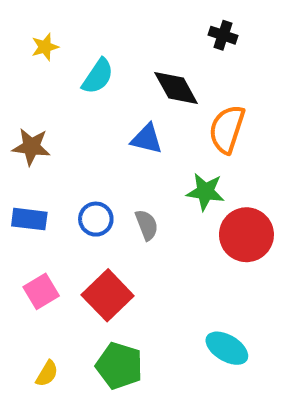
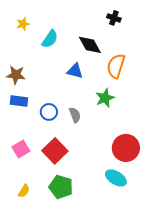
green star: (205, 192) -> (105, 98), turned -30
blue rectangle: (29, 219) -> (19, 101), moved
red circle: (246, 235) -> (126, 148), moved

